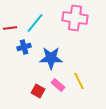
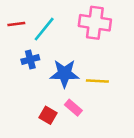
red line: (10, 28) -> (16, 24), moved
yellow line: (79, 81) -> (97, 81), moved, turned -60

